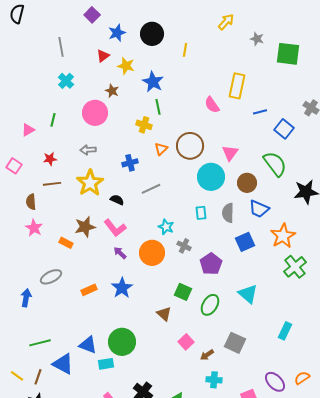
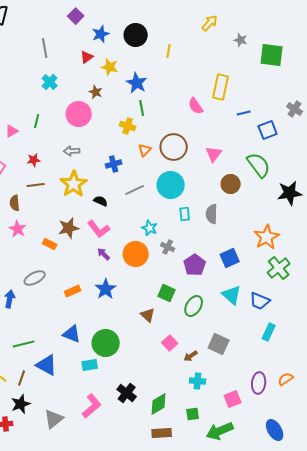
blue square: (284, 129) -> (268, 130), turned 30
cyan circle: (211, 177) -> (171, 185), moved
blue trapezoid: (259, 209) -> (260, 301), moved
blue square: (245, 242) -> (230, 258), moved
blue triangle: (88, 345) -> (72, 334), moved
purple ellipse: (275, 382) -> (259, 383), turned 50

